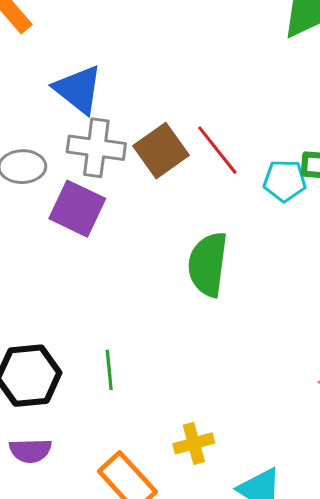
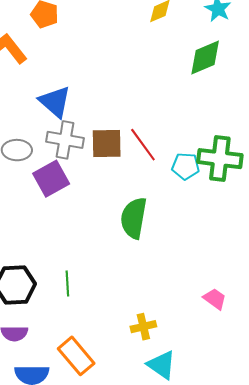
brown square: (161, 151) -> (107, 143), turned 32
purple square: (77, 209) -> (51, 179), turned 33
yellow cross: (194, 443) -> (143, 327), moved

